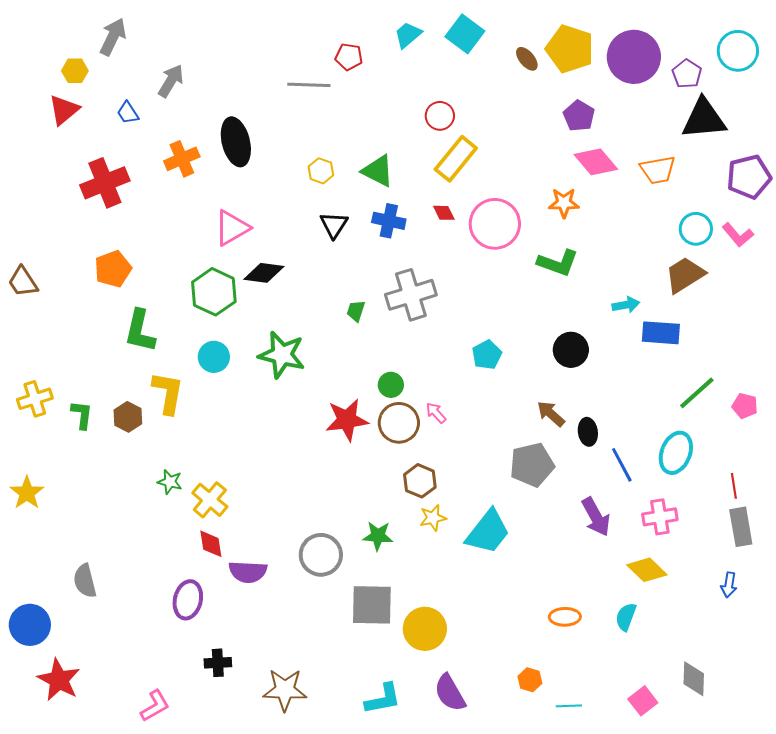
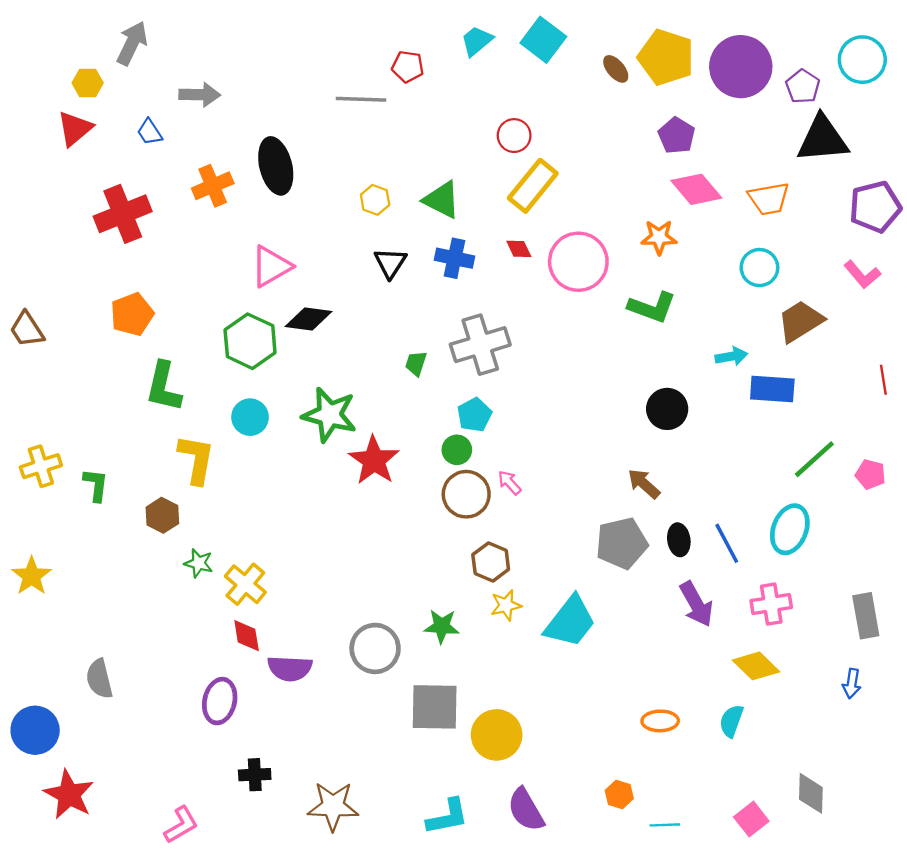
gray arrow: (171, 81) -> (200, 95), turned 60
cyan circle: (696, 229) -> (759, 268), moved
cyan pentagon: (487, 355) -> (474, 415), moved
brown hexagon: (128, 417) -> (162, 515), moved
red star: (347, 420) -> (374, 460), moved, turned -30
black ellipse: (588, 432) -> (679, 540), moved
red line: (734, 486) -> (883, 380), moved

